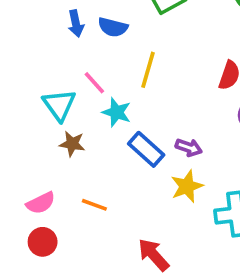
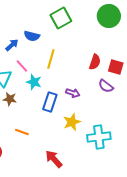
blue arrow: (76, 24) -> (12, 45), moved, turned -120
purple arrow: (189, 147) -> (73, 93), moved
blue rectangle: (146, 149) -> (50, 102), turned 66

